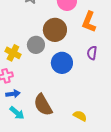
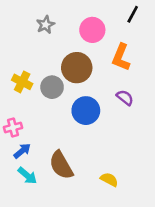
yellow cross: (13, 53) -> (22, 82), moved
purple semicircle: (92, 53) -> (125, 98), turned 120
blue arrow: (13, 94) -> (22, 151), turned -32

